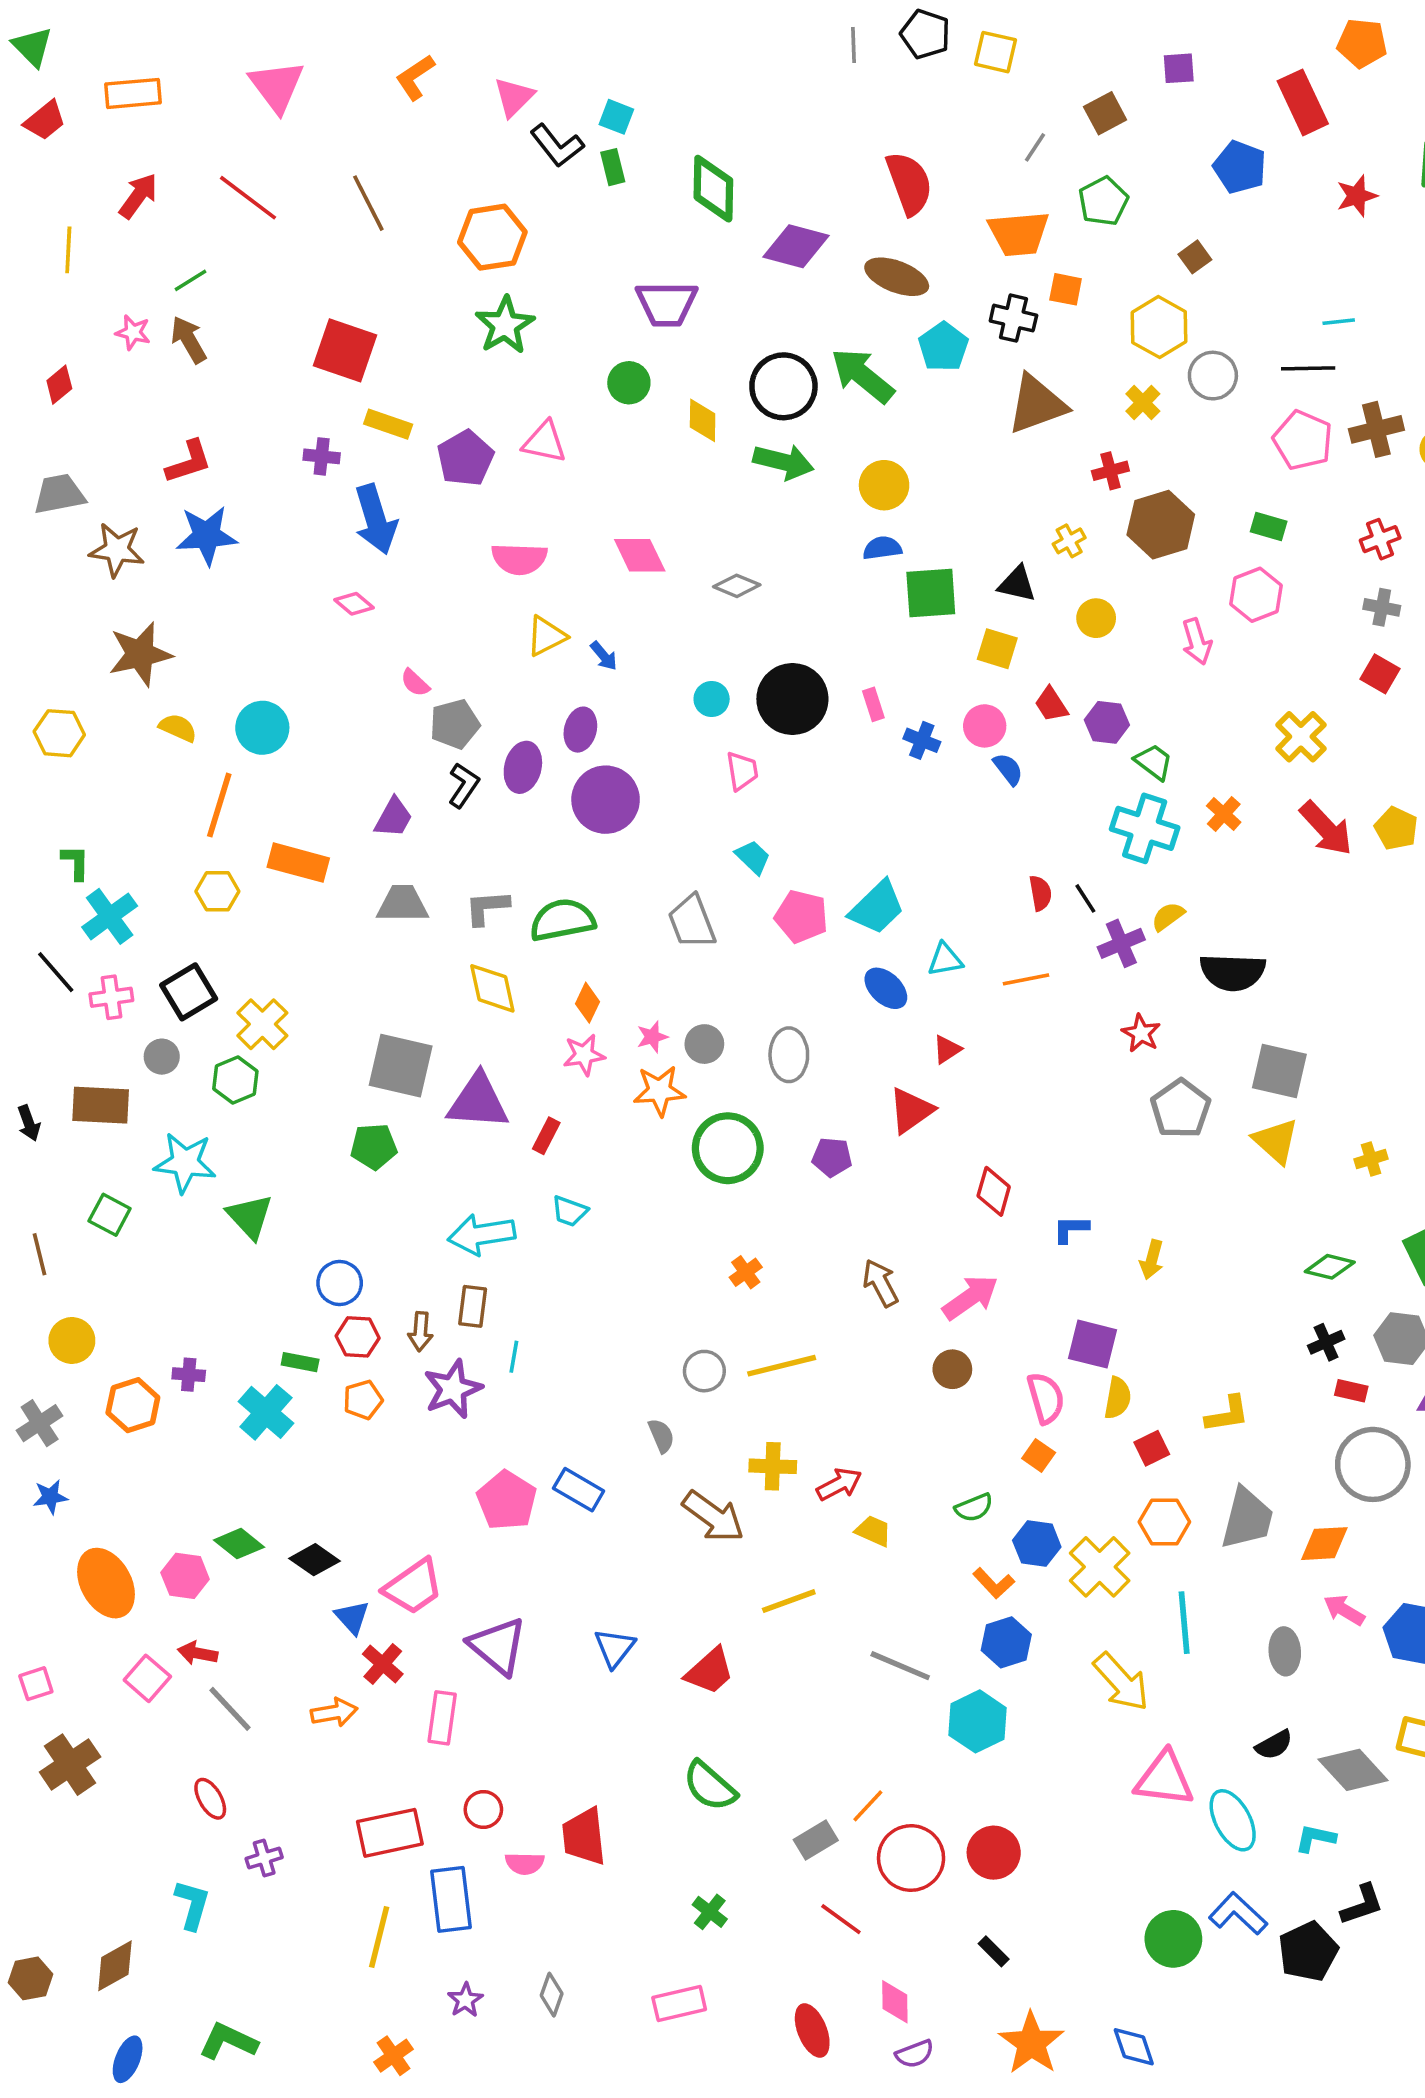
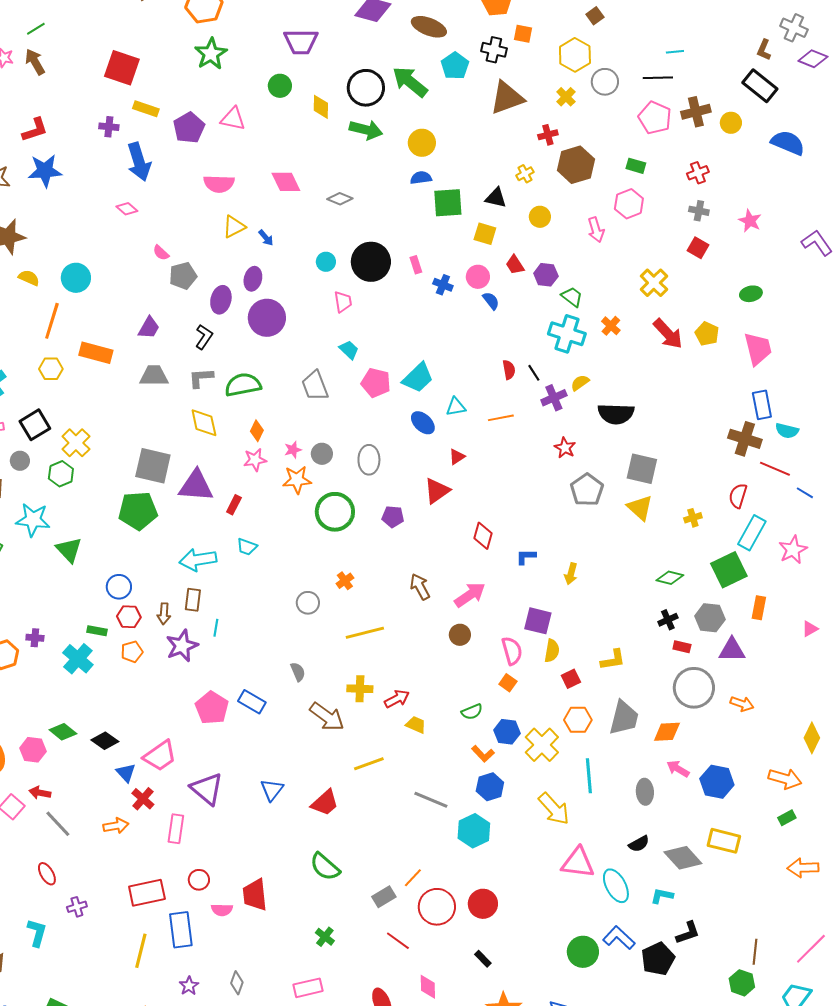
black L-shape: (464, 785) -> (204, 337), moved
green pentagon: (374, 1146) -> (138, 511), size x1.5
gray circle: (704, 1371) -> (308, 603), moved

